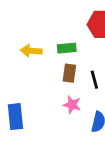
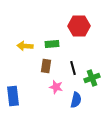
brown rectangle: (69, 73) -> (46, 66), moved

